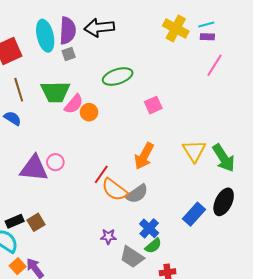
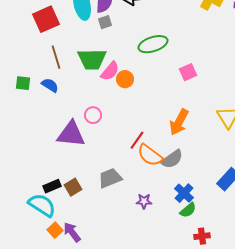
pink circle: (55, 162) -> (93, 115), moved
gray trapezoid: (132, 257) -> (110, 178), moved, turned 125

